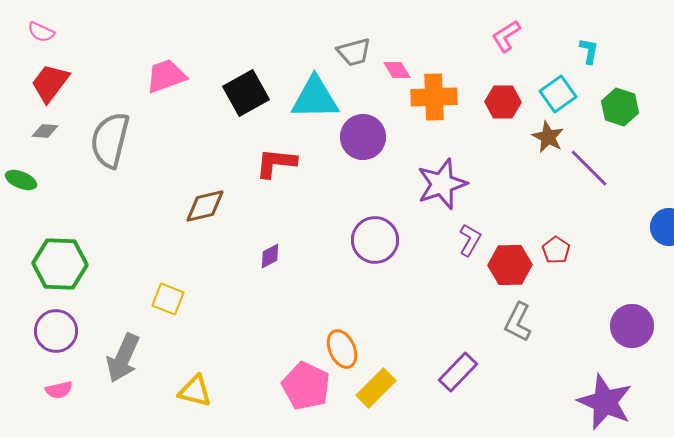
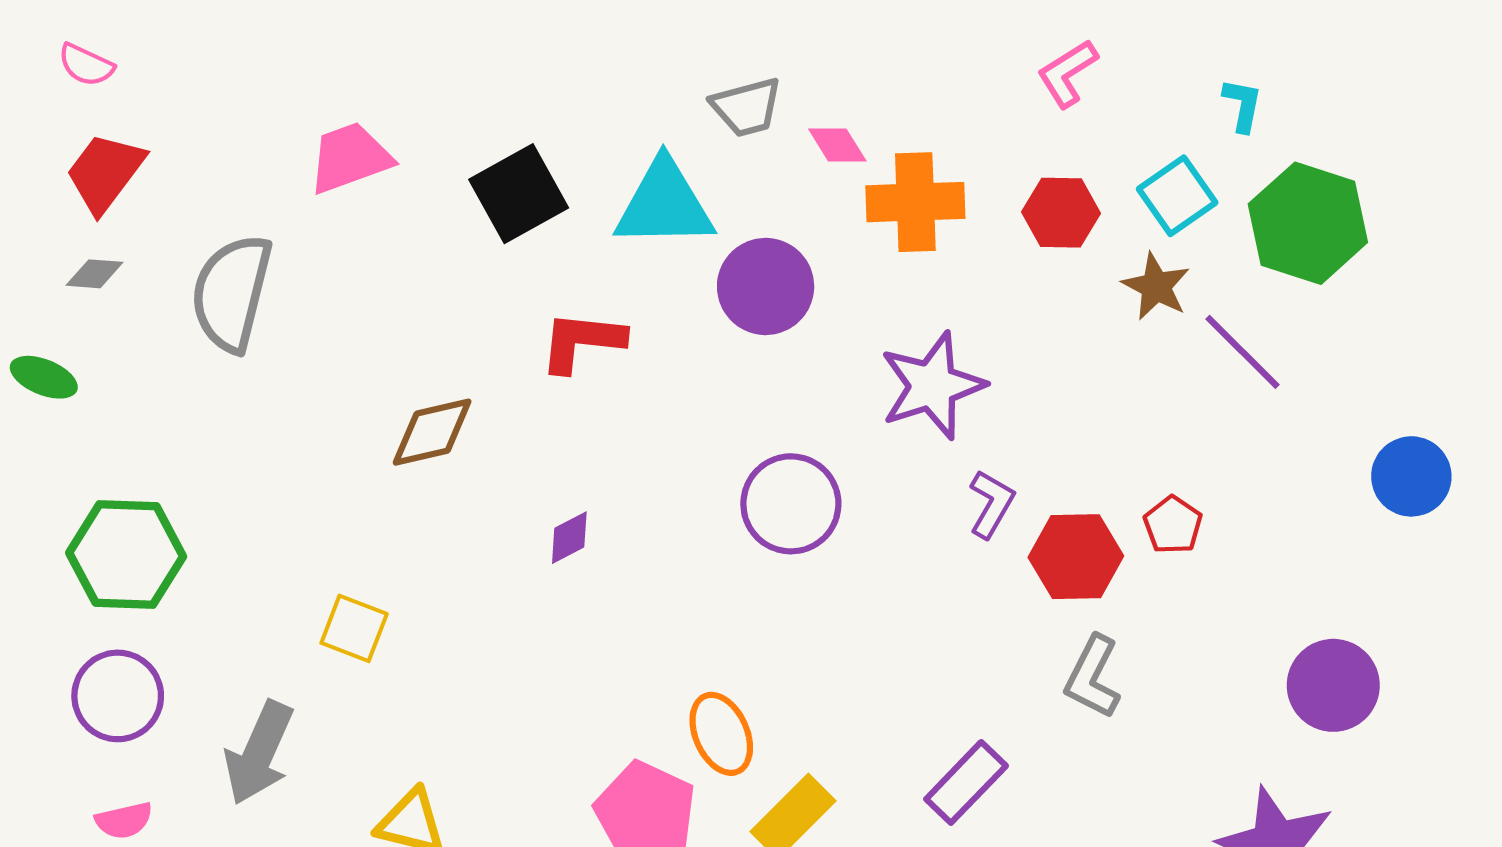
green hexagon: (620, 107) -> (1308, 223), size x1.5

